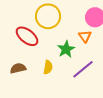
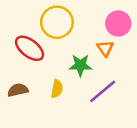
green star: (66, 49) -> (80, 65), turned 30

